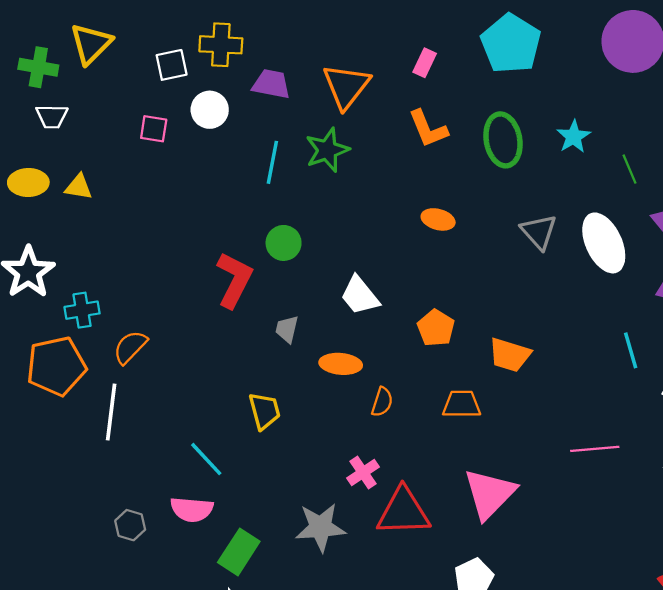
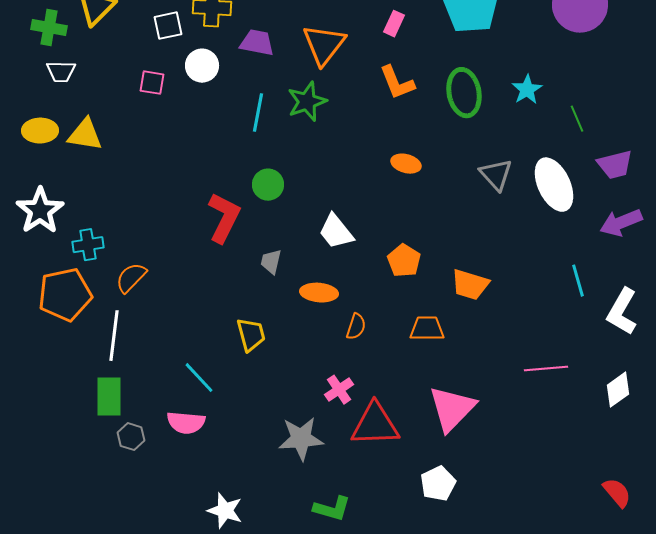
yellow triangle: (79, 187) -> (85, 135), size x1.4
green rectangle: (239, 552) -> (109, 397), moved, turned -33

